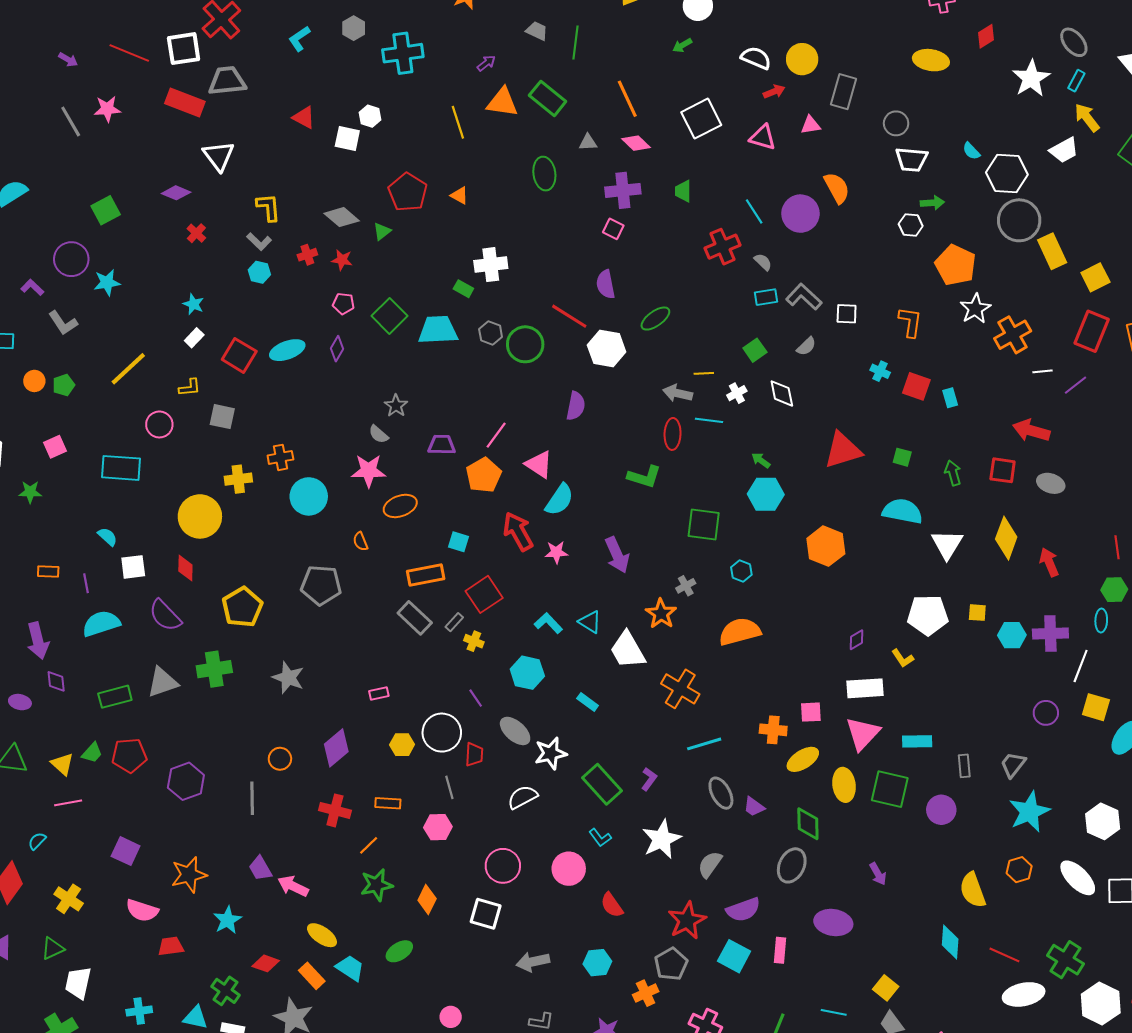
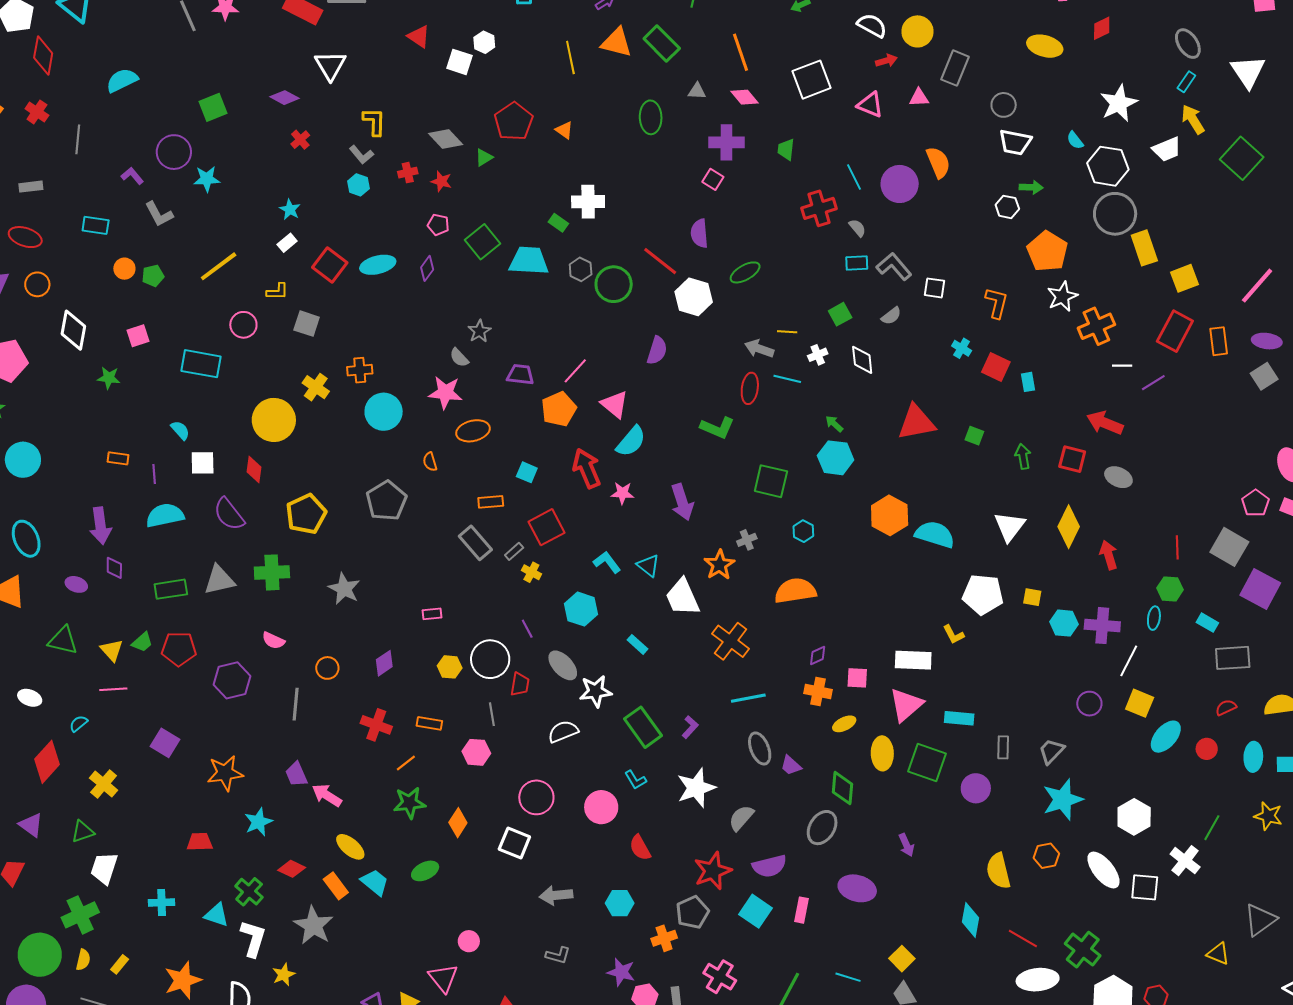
white star: (1031, 78) -> (1119, 103), moved
yellow cross: (238, 479) -> (316, 387), turned 36
cyan semicircle: (902, 511) -> (935, 534), moved
orange rectangle: (426, 575) -> (491, 502), size x0.7
gray pentagon: (321, 585) -> (386, 501), turned 30
purple diamond: (856, 640) -> (818, 655), moved
purple diamond: (336, 748) -> (384, 663), size x0.7
yellow ellipse: (803, 759) -> (844, 724), size x0.7
pink semicircle: (142, 910) -> (273, 640), moved, size x0.7

